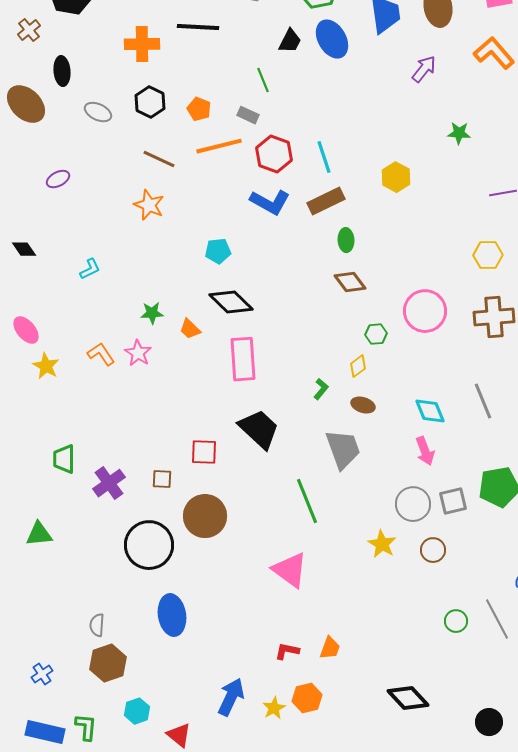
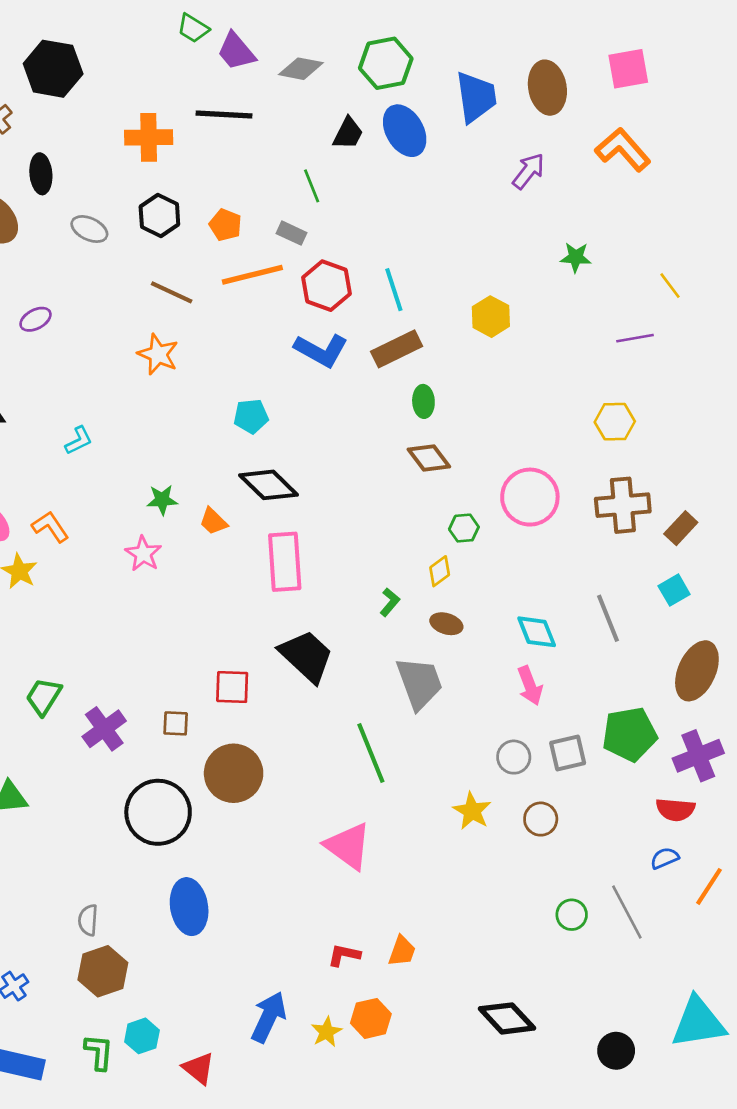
orange L-shape: (101, 354) -> (50, 527), moved
green trapezoid: (64, 459) -> (44, 696), turned 32
gray circle: (413, 504) -> (514, 757), size x0.7
green L-shape: (86, 727) -> (99, 1052), moved

